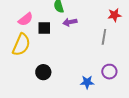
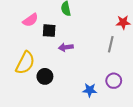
purple arrow: (70, 22) -> (66, 47), moved
yellow semicircle: (21, 45) -> (25, 63), moved

